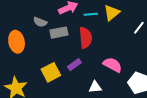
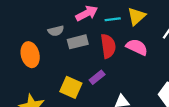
gray semicircle: (40, 22) -> (56, 31), turned -32
pink semicircle: (112, 65) -> (137, 47), moved
yellow square: (51, 72) -> (71, 87), turned -36

